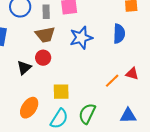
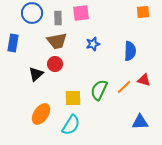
blue semicircle: (119, 34) -> (130, 51), moved
blue star: (81, 38) -> (93, 44), size x0.6
green semicircle: (87, 114) -> (99, 90), moved

